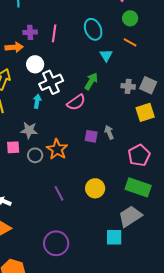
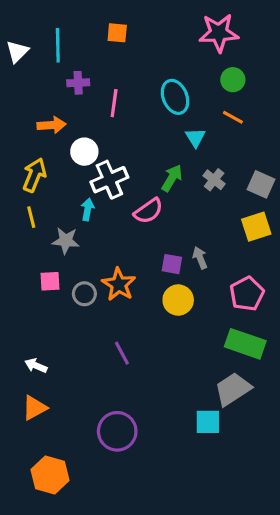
purple cross: (30, 32) -> (78, 83), moved
gray cross: (128, 86) -> (214, 180), moved, turned 32
gray star: (29, 130) -> (66, 241), moved
yellow circle: (95, 188) -> (178, 300), moved

